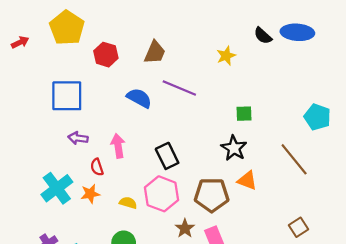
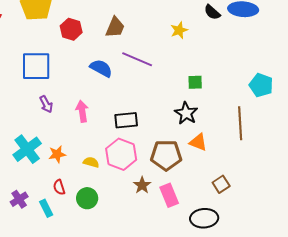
purple arrow: (78, 138) -> (46, 104), turned -126
black rectangle: (167, 156) -> (126, 120), turned -70
brown line: (294, 159) -> (240, 123), turned 36
red semicircle: (97, 167) -> (59, 187), moved
brown square: (299, 227) -> (221, 184), moved

